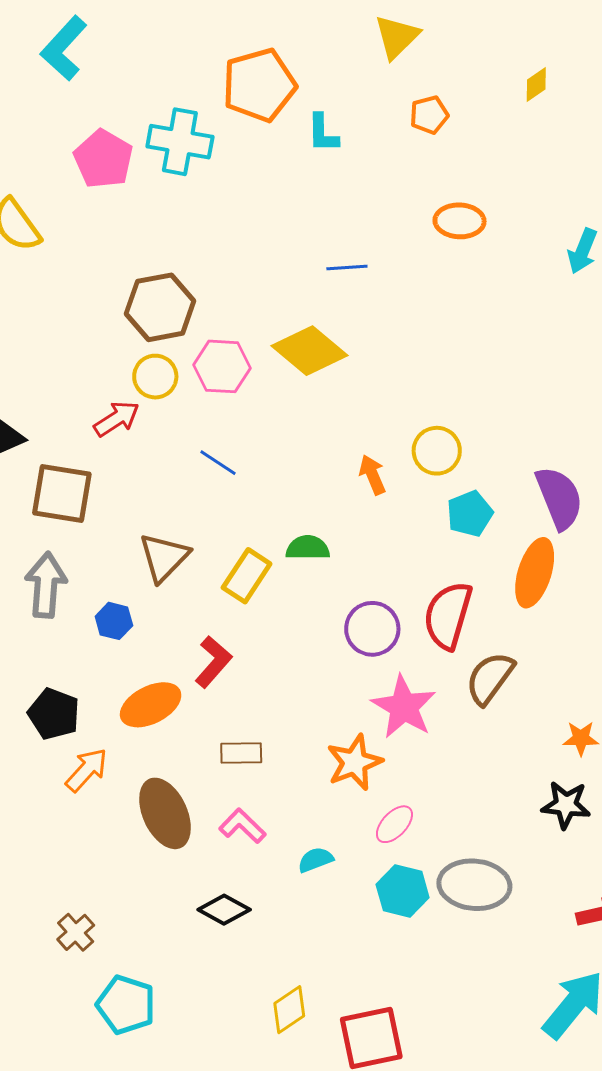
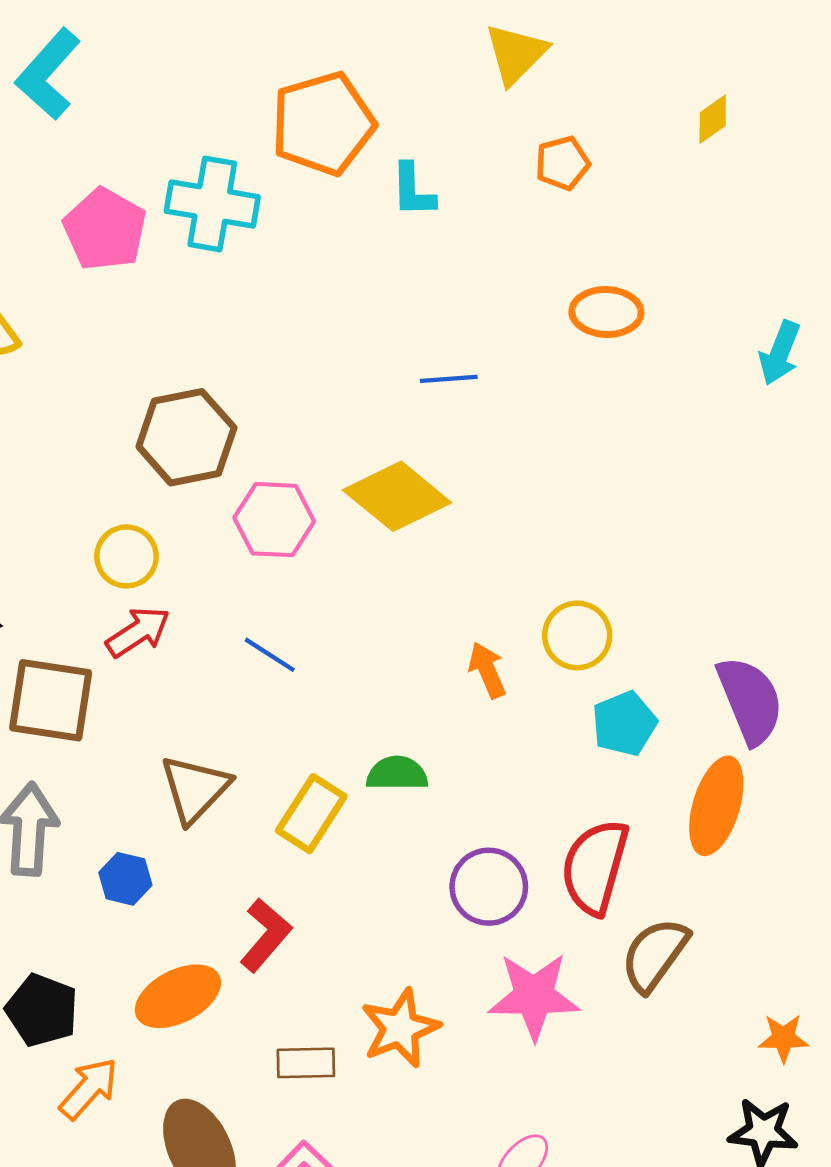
yellow circle: (155, 377) -> (126, 556), moved
red arrow: (117, 419) -> (138, 632), moved
pink star: (404, 707) -> (534, 996), turned -30
orange star: (354, 762) -> (400, 1028), moved

